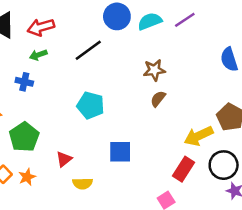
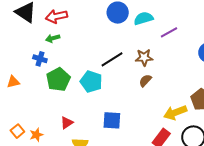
purple line: (185, 20) -> (169, 32), moved
black line: (88, 50) -> (112, 59), moved
green pentagon: (24, 137) -> (58, 79), moved

